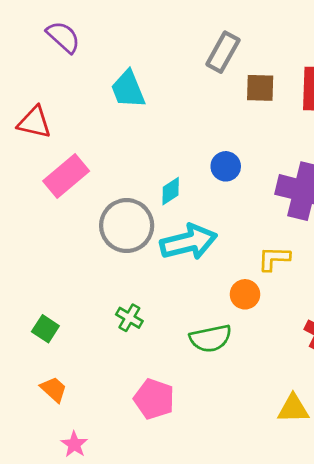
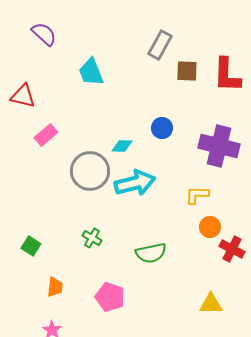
pink rectangle: (66, 176) -> (46, 135), size x0.7
cyan diamond: (171, 191) -> (122, 146), turned 35
orange circle: (245, 294) -> (210, 227), moved
orange trapezoid: (54, 389) -> (55, 287), moved, turned 55

